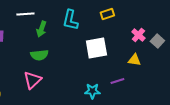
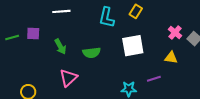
yellow rectangle: (107, 14) -> (136, 11), moved, turned -40
green arrow: (41, 29) -> (60, 47), moved, turned -49
green semicircle: (39, 55) -> (92, 53), moved

